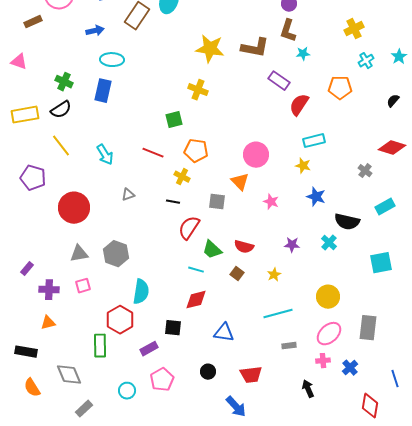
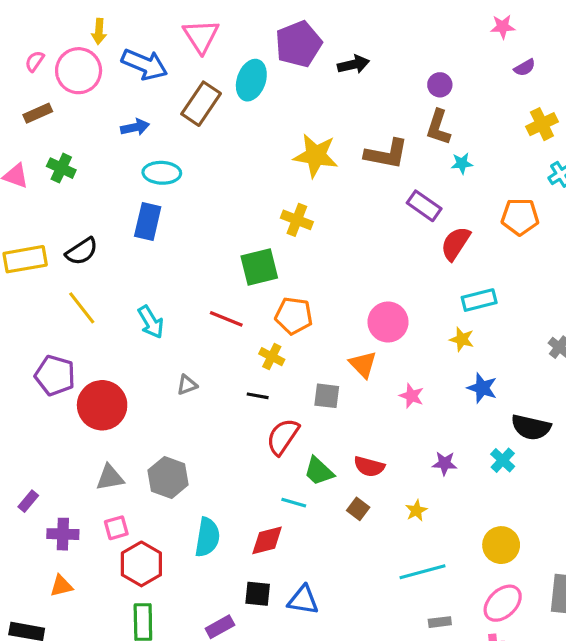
green cross: (64, 82) -> (61, 168), moved
green square: (174, 120) -> (259, 267), size x1.4
purple pentagon: (33, 178) -> (55, 375), moved
red diamond: (196, 300) -> (267, 540), moved
red hexagon: (120, 320) -> (141, 564), moved
blue triangle: (224, 333) -> (303, 600), moved

